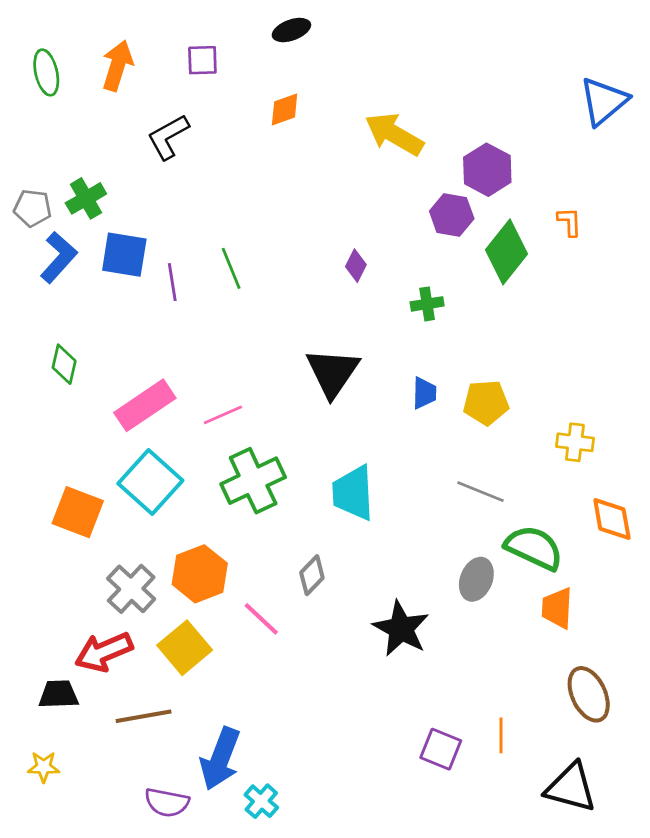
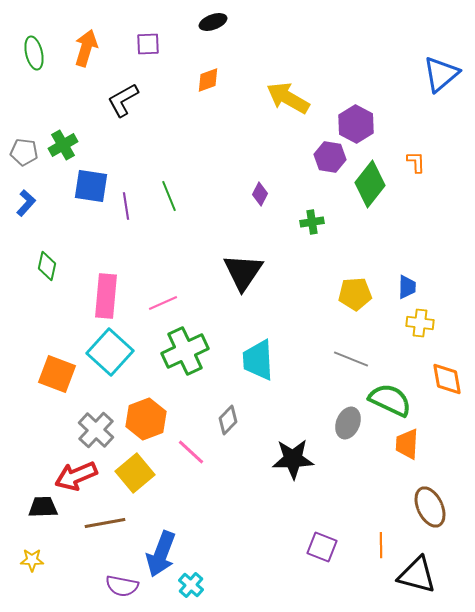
blue L-shape: (59, 257) -> (26, 203), moved, size x0.7
blue trapezoid: (424, 393) -> (407, 287), moved
pink rectangle: (145, 405) -> (106, 296), turned -51
black star: (401, 629) -> (293, 459), turned -30
orange line: (501, 735) -> (381, 545), moved

